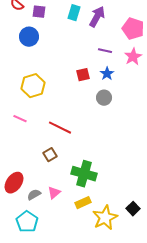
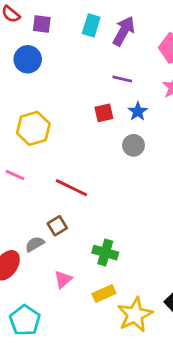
purple line: (105, 51) -> (122, 79), moved
green cross: (84, 174) -> (105, 253), size x0.7
gray semicircle: (34, 195) -> (35, 244), moved

